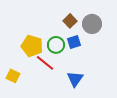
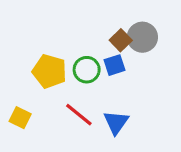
brown square: (70, 21) -> (121, 40), moved
red line: (45, 63) -> (79, 115), moved

